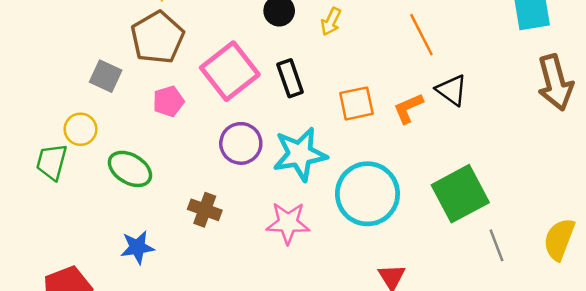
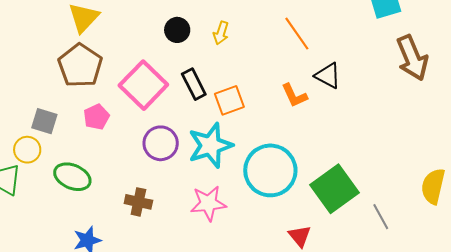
gray square: (106, 76) -> (44, 121), moved
orange square: (356, 103) -> (229, 100), moved
orange L-shape: (408, 108) -> (294, 95), turned -84
green square: (460, 194) -> (335, 189), moved
gray line: (497, 245) -> (381, 217), moved

